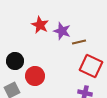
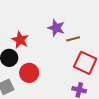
red star: (40, 25) -> (20, 40), moved

